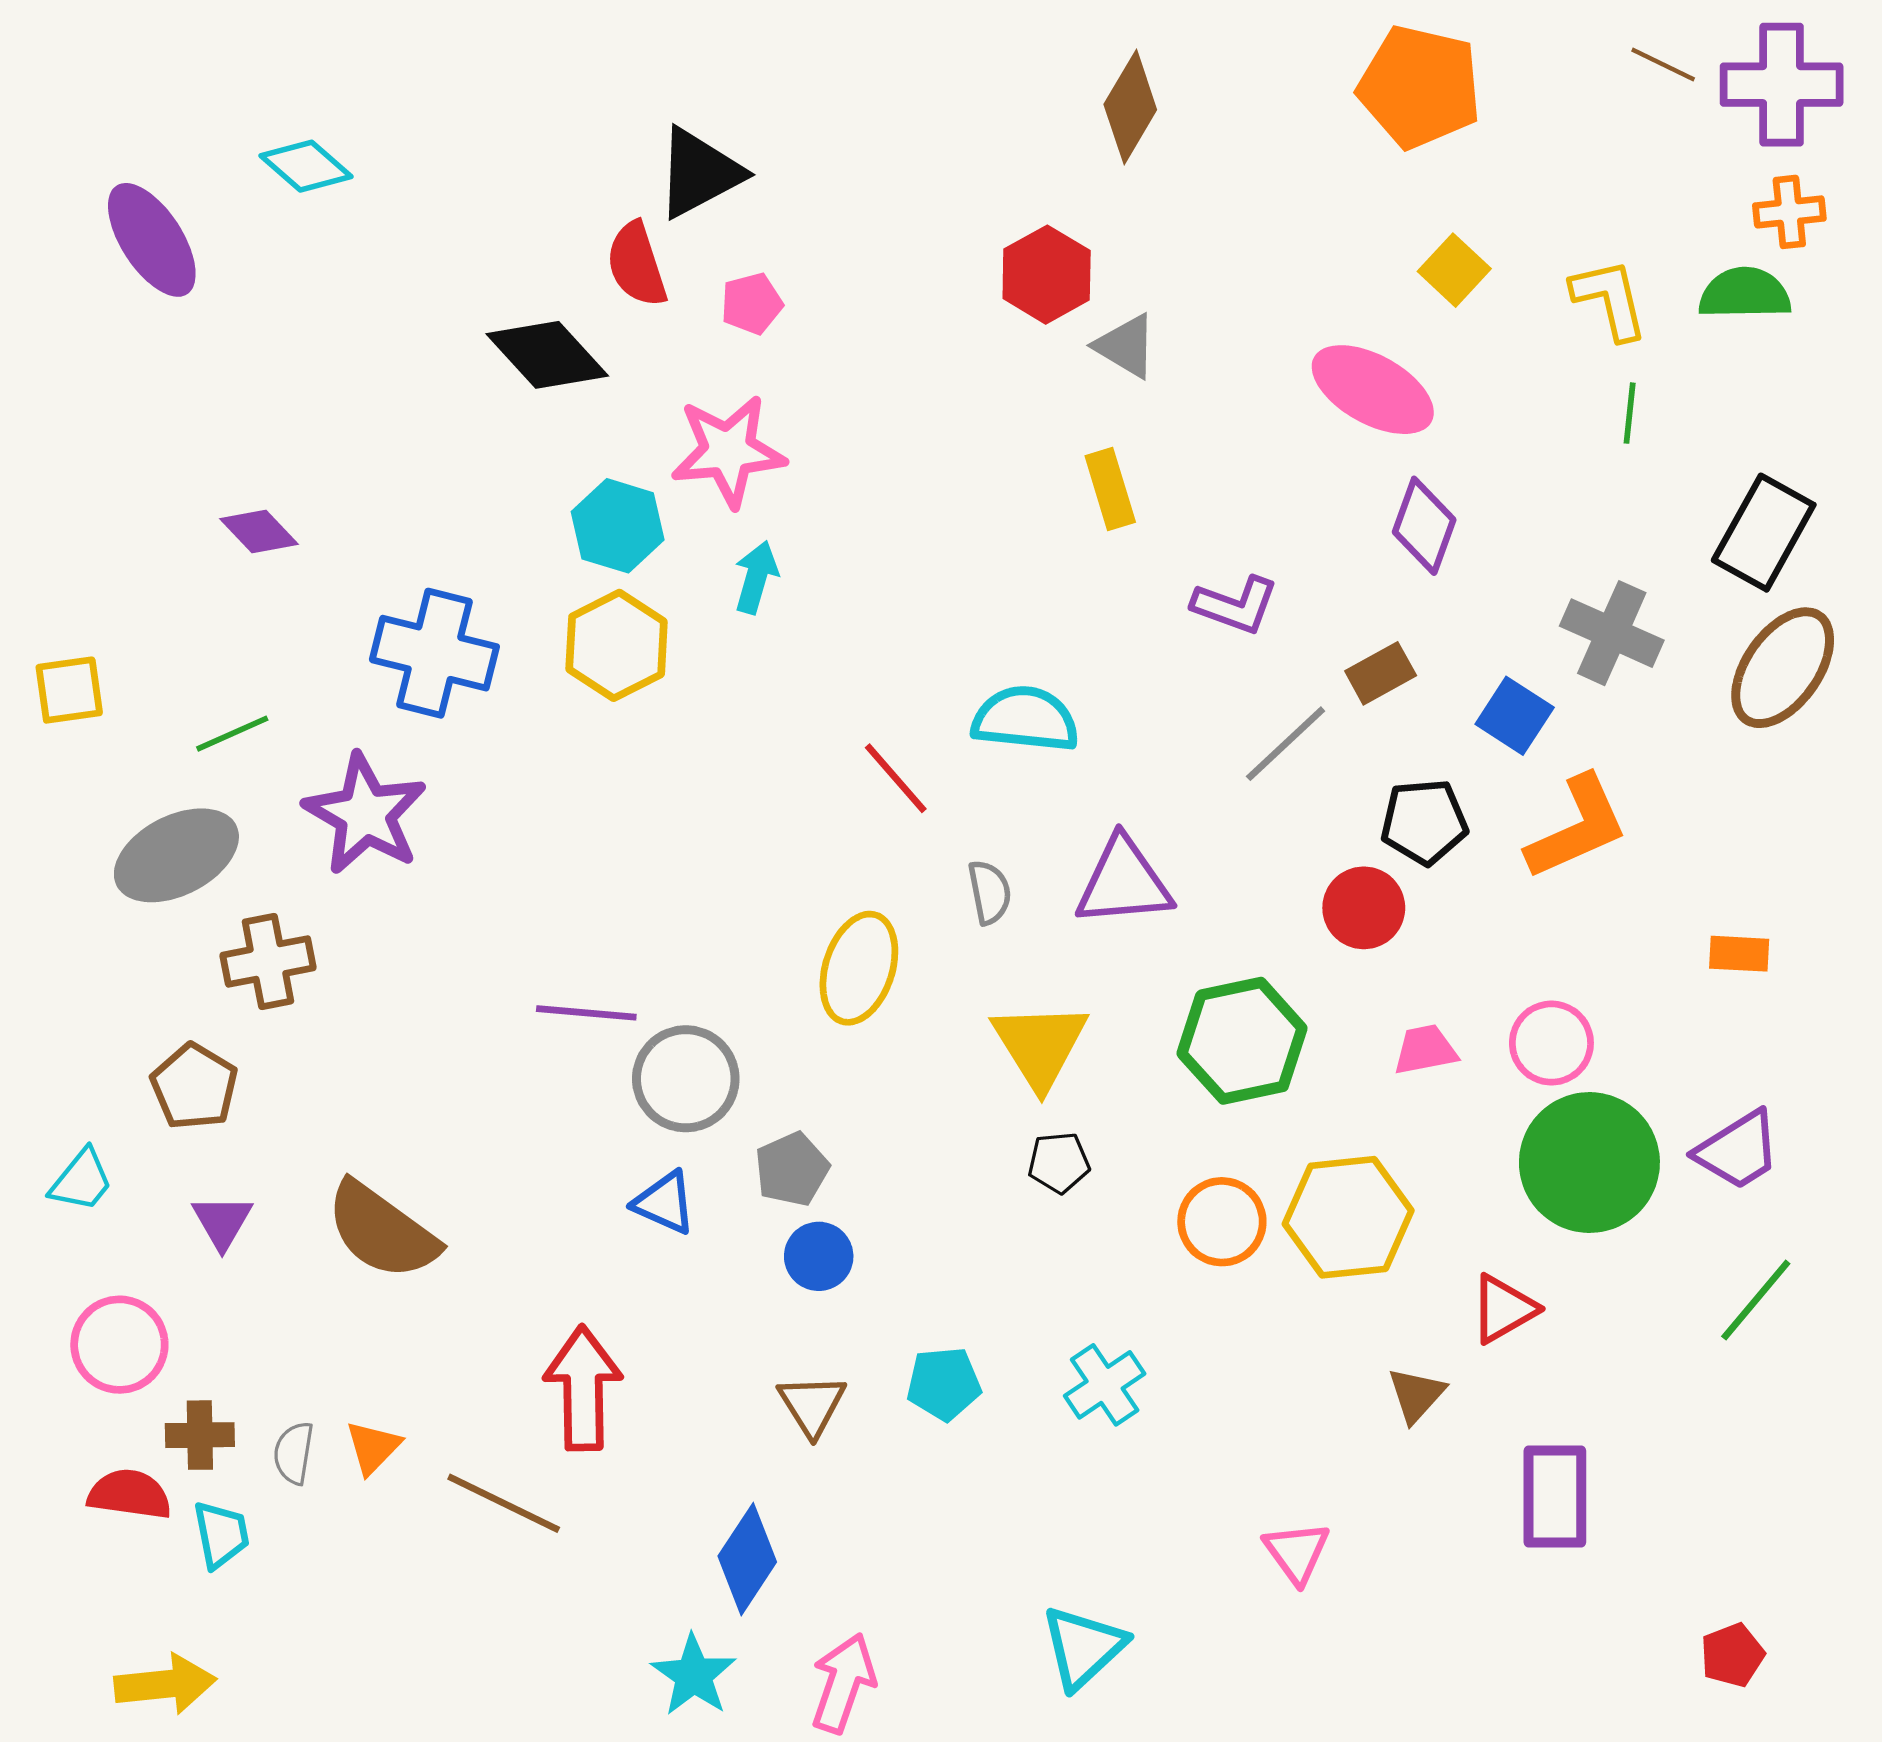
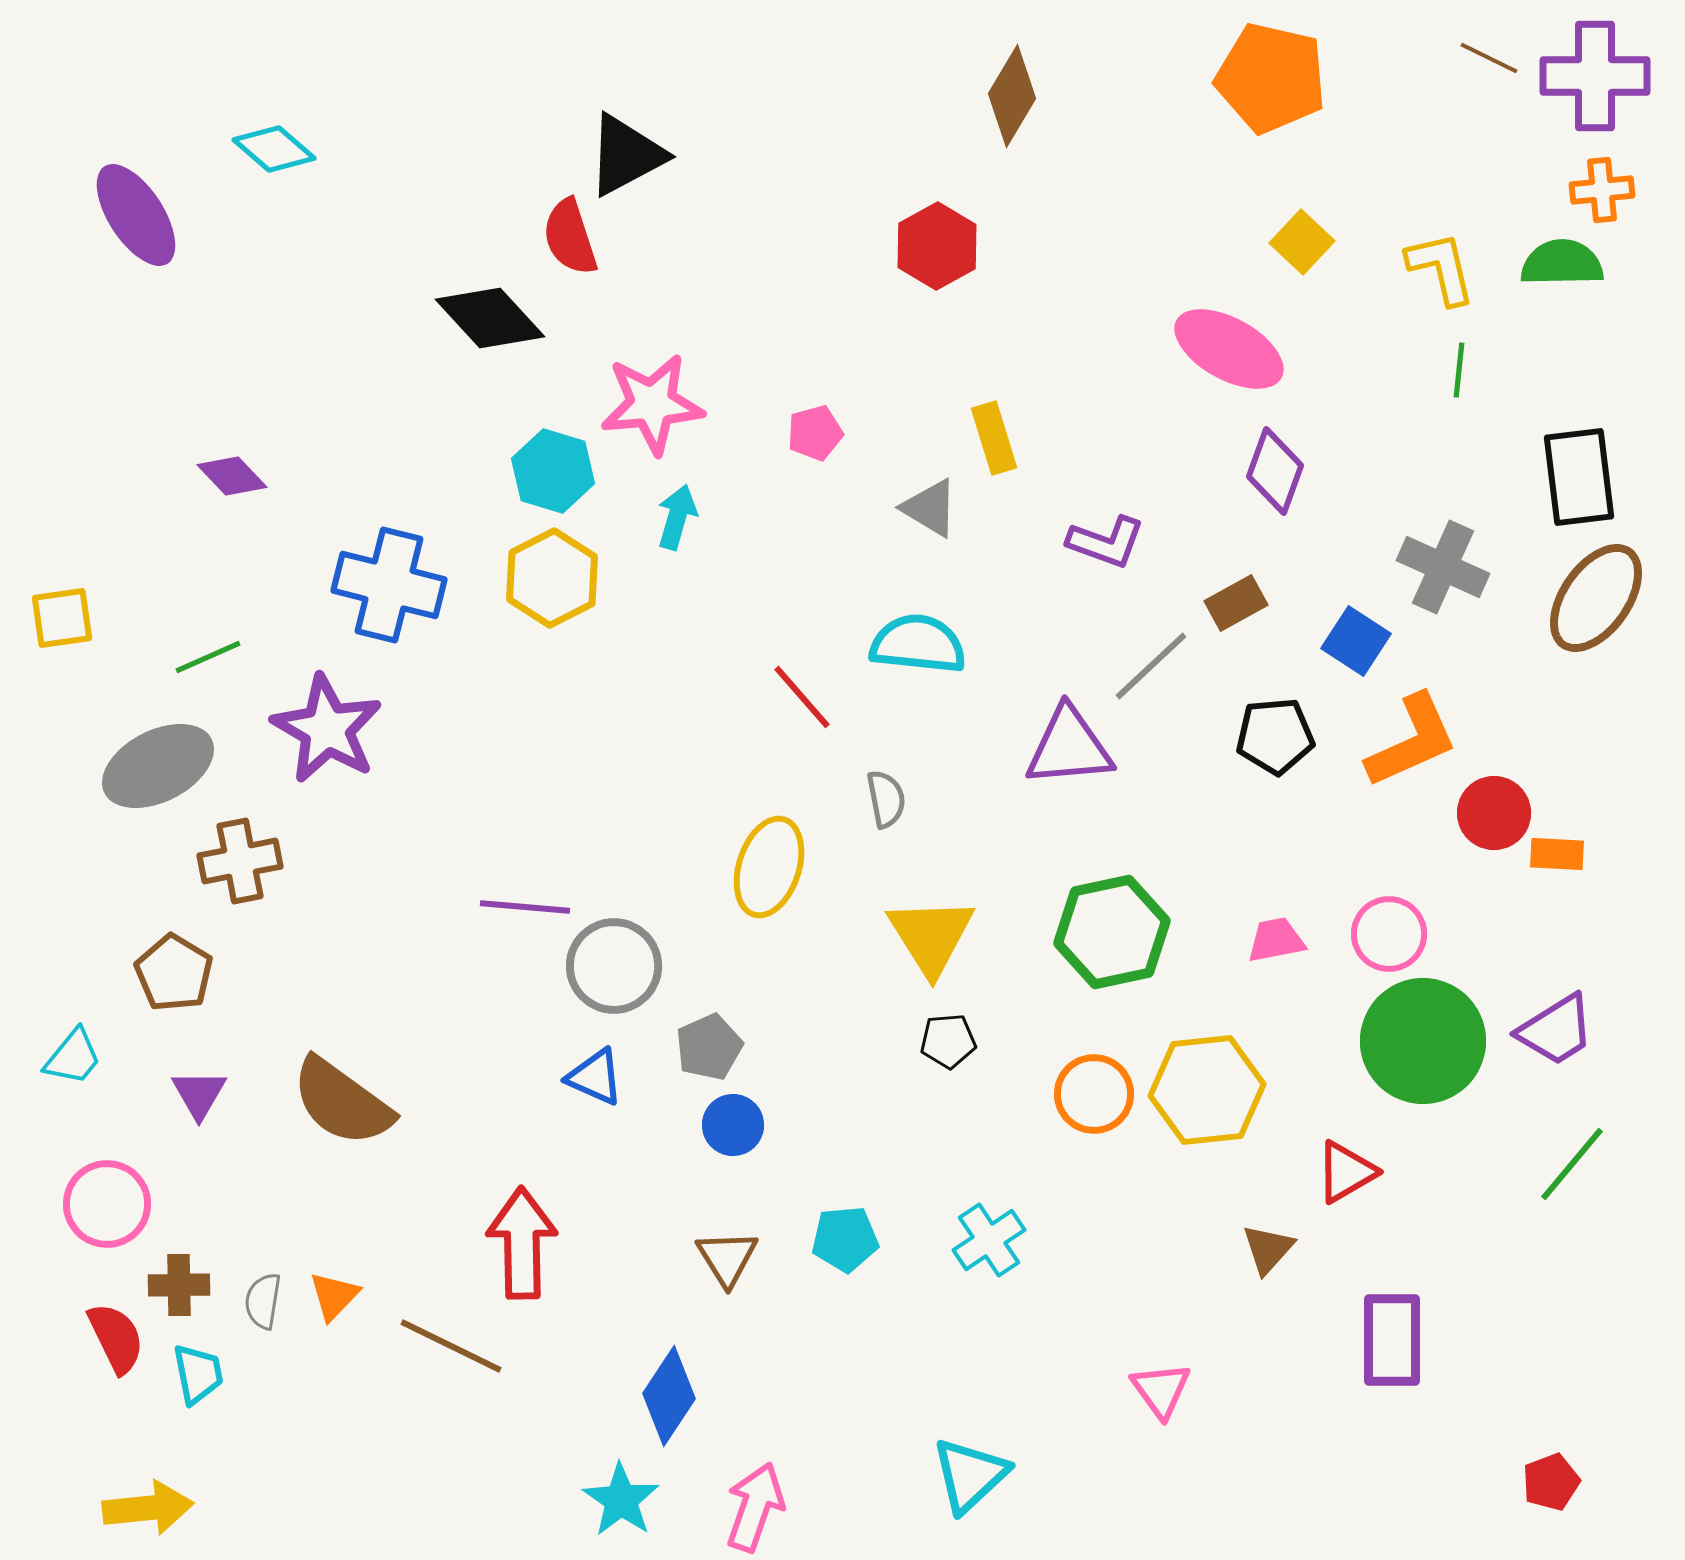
pink pentagon: (752, 304) -> (815, 433), moved
gray triangle: (1126, 346) -> (930, 508), moved
black rectangle: (1764, 533) -> (1579, 477), turned -36
purple triangle: (1124, 882) -> (1069, 747), moved
red circle: (1364, 908) -> (1494, 813), moved
red semicircle: (129, 1494) -> (116, 1338), turned 56

